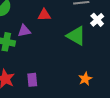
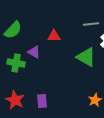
purple triangle: (24, 31) -> (34, 52), turned 40

